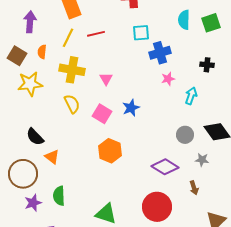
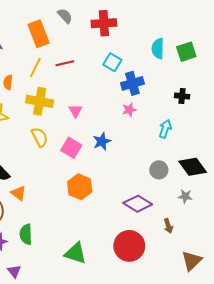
cyan square: (141, 33) -> (112, 62), turned 36
pink star: (168, 79) -> (129, 110), moved
gray star: (202, 160) -> (185, 196), moved

